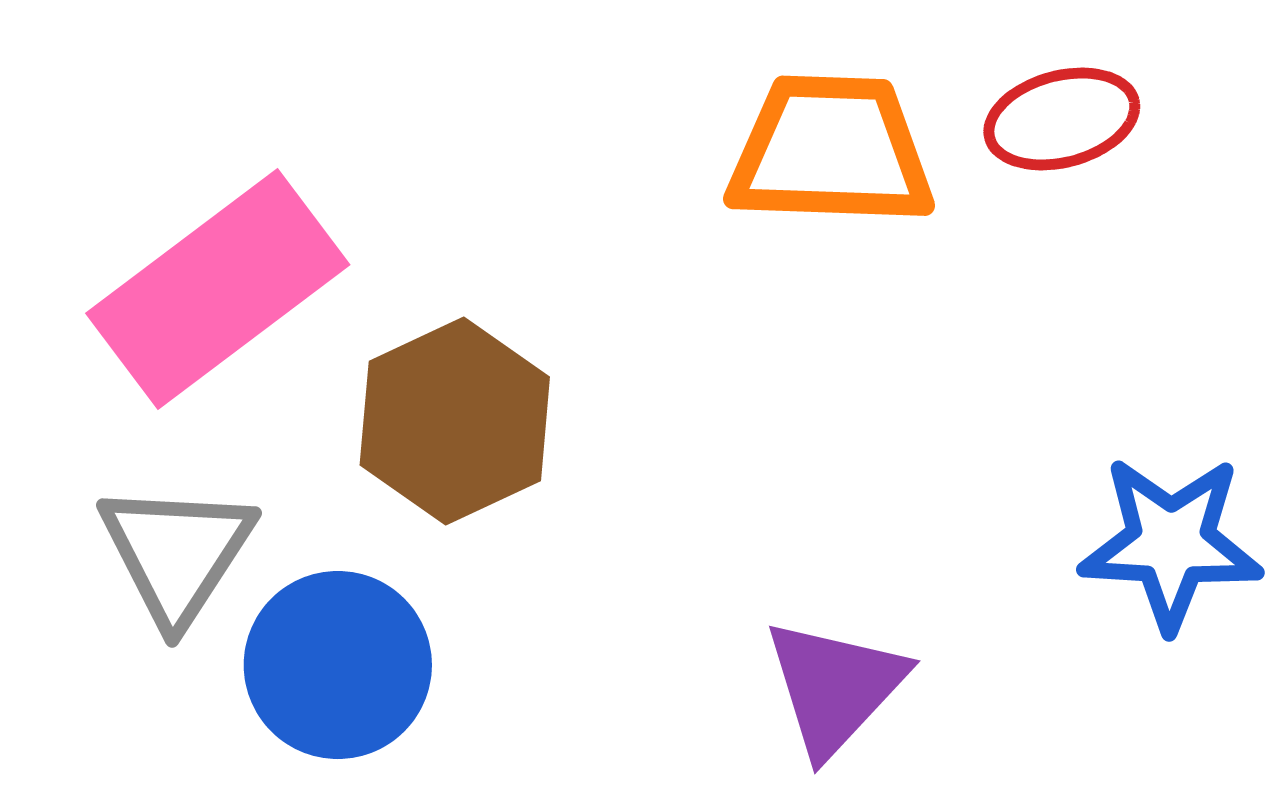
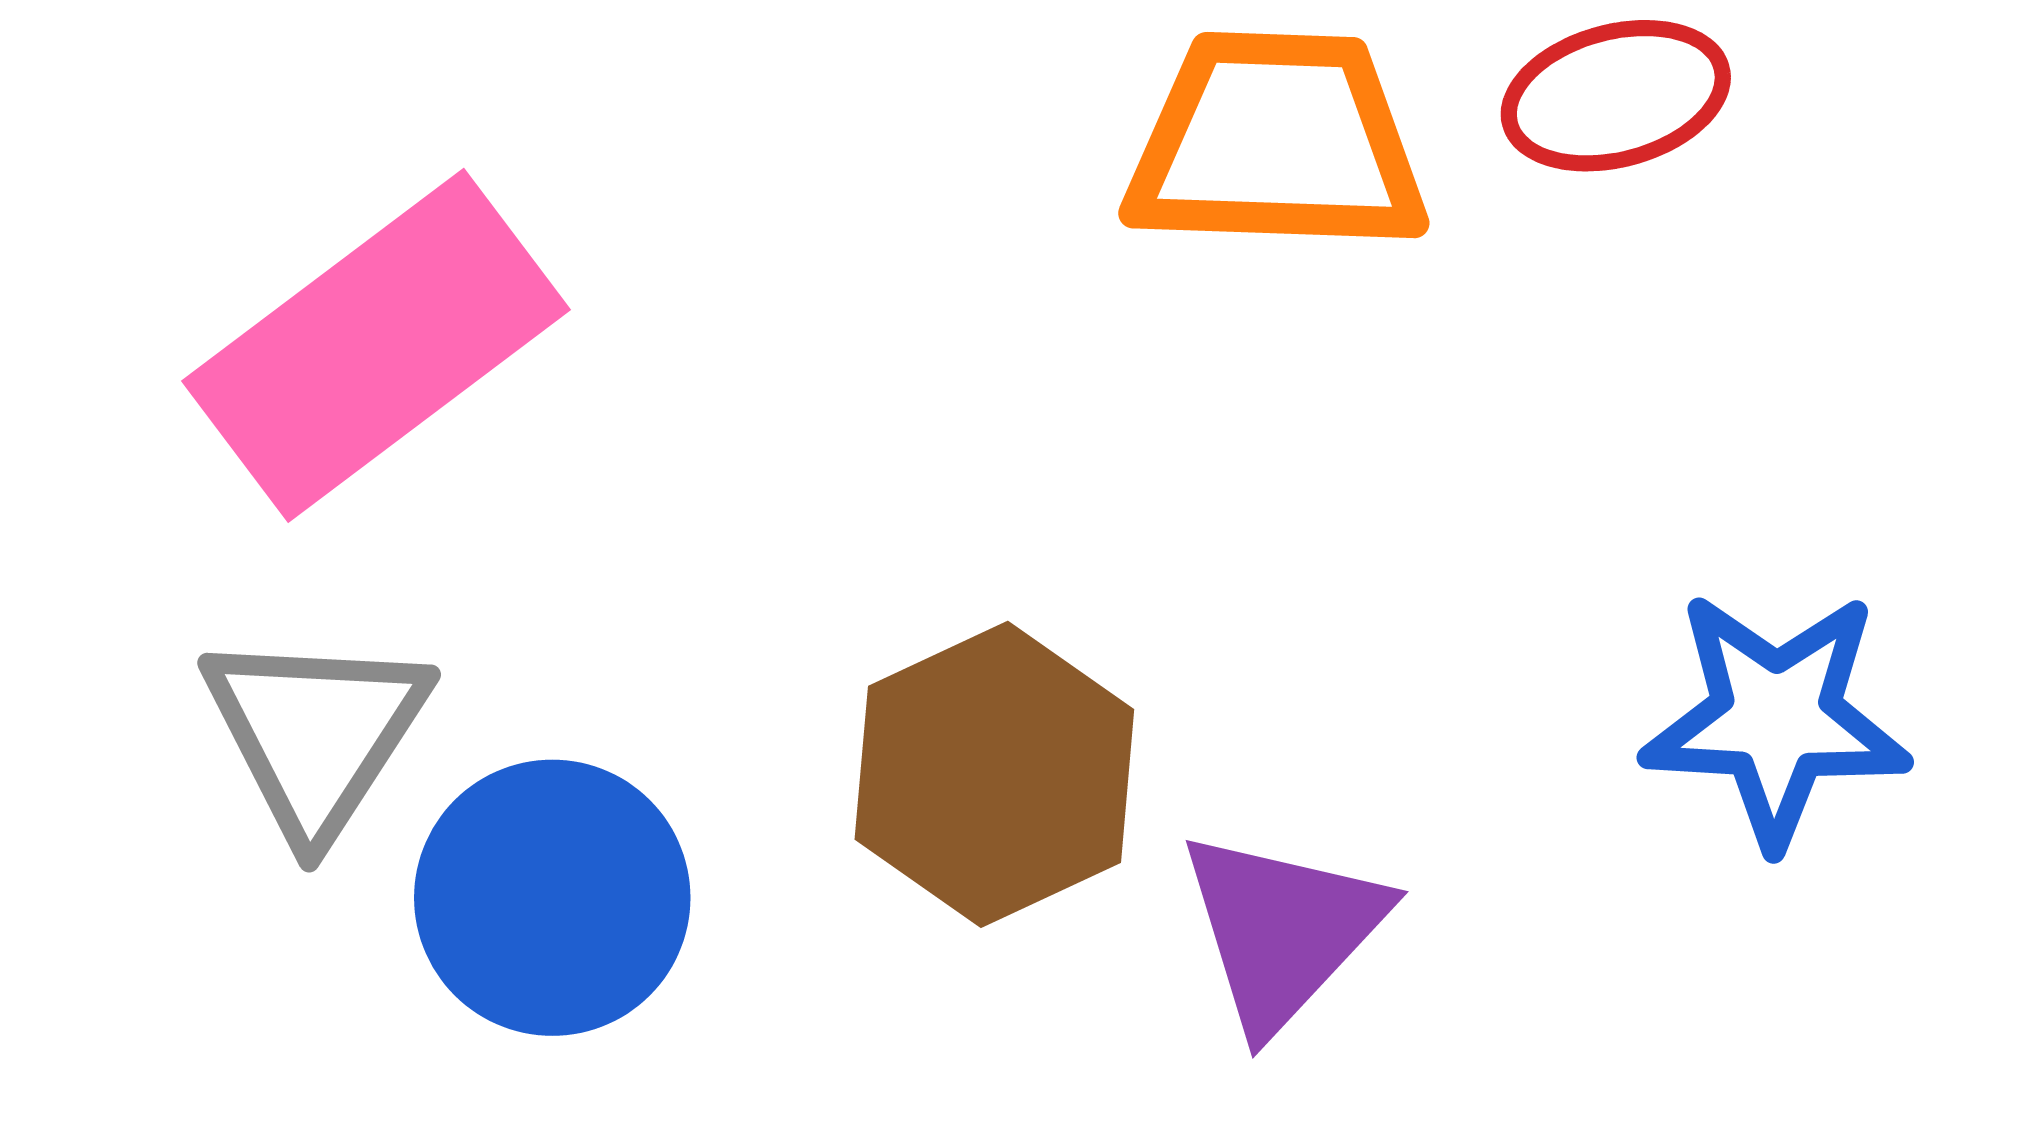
brown hexagon: (455, 421) -> (994, 774), moved

